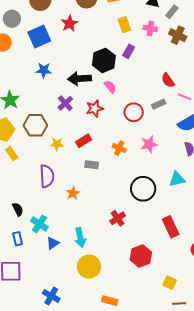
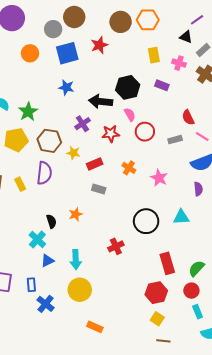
gray circle: (12, 19) -> (53, 29), moved
purple rectangle: (129, 51) -> (162, 85), moved, turned 72
red circle: (134, 112) -> (145, 132), moved
yellow star: (57, 144) -> (73, 153), moved
pink star: (149, 144) -> (159, 178), turned 30
orange cross: (119, 148) -> (129, 168), moved
yellow rectangle: (12, 154) -> (20, 184), moved
purple semicircle: (47, 176) -> (44, 173), moved
black semicircle: (18, 209) -> (51, 221), moved
blue rectangle: (18, 239) -> (31, 285), moved
red hexagon: (141, 256) -> (156, 293), moved
blue cross: (51, 296) -> (46, 304), moved

